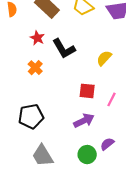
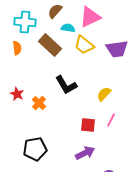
red star: (37, 38) -> (17, 94), moved
pink line: (111, 99) -> (111, 120), moved

